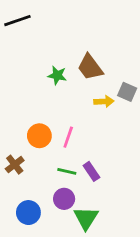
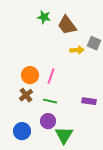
green star: (57, 75) -> (44, 17), moved
brown cross: (15, 165) -> (26, 95), moved
purple rectangle: (91, 171) -> (89, 101), moved, turned -48

